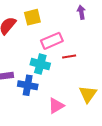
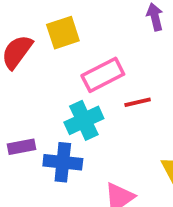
cyan cross: (40, 64) -> (84, 120), turned -36

